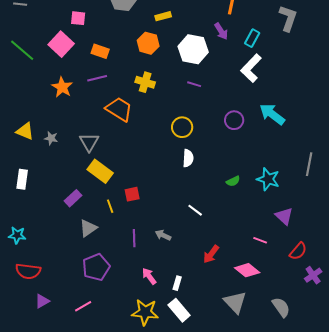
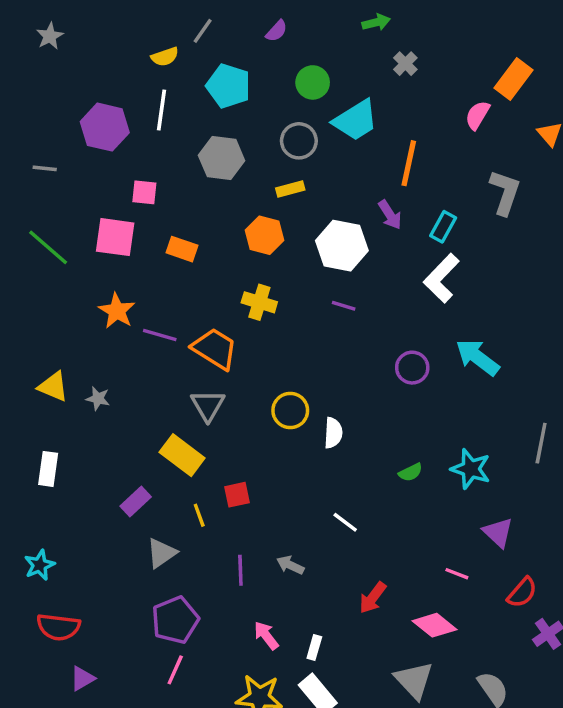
pink square: (61, 44) -> (115, 237), turned -35
purple line: (97, 78) -> (160, 335), moved, turned 30
yellow circle: (182, 127) -> (290, 411), moved
gray triangle: (89, 142) -> (208, 405), moved
cyan star: (17, 235) -> (40, 565), turned -30
pink line: (83, 306) -> (175, 670), moved, turned -36

